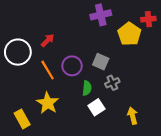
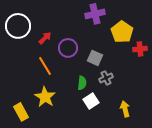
red cross: (148, 19) -> (140, 49), moved
white circle: (18, 52) -> (18, 26), moved
purple circle: (72, 66) -> (68, 48), moved

